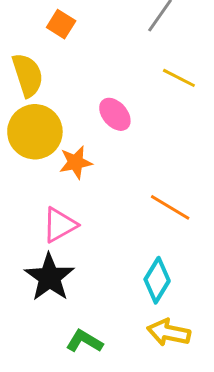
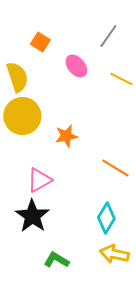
pink ellipse: (115, 114) -> (76, 66), moved
orange star: (76, 162) -> (66, 136), moved

